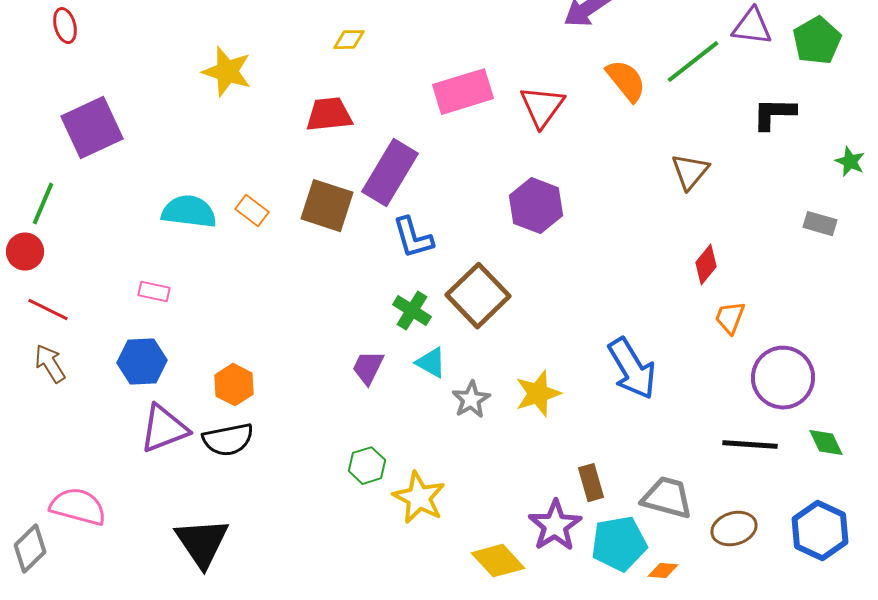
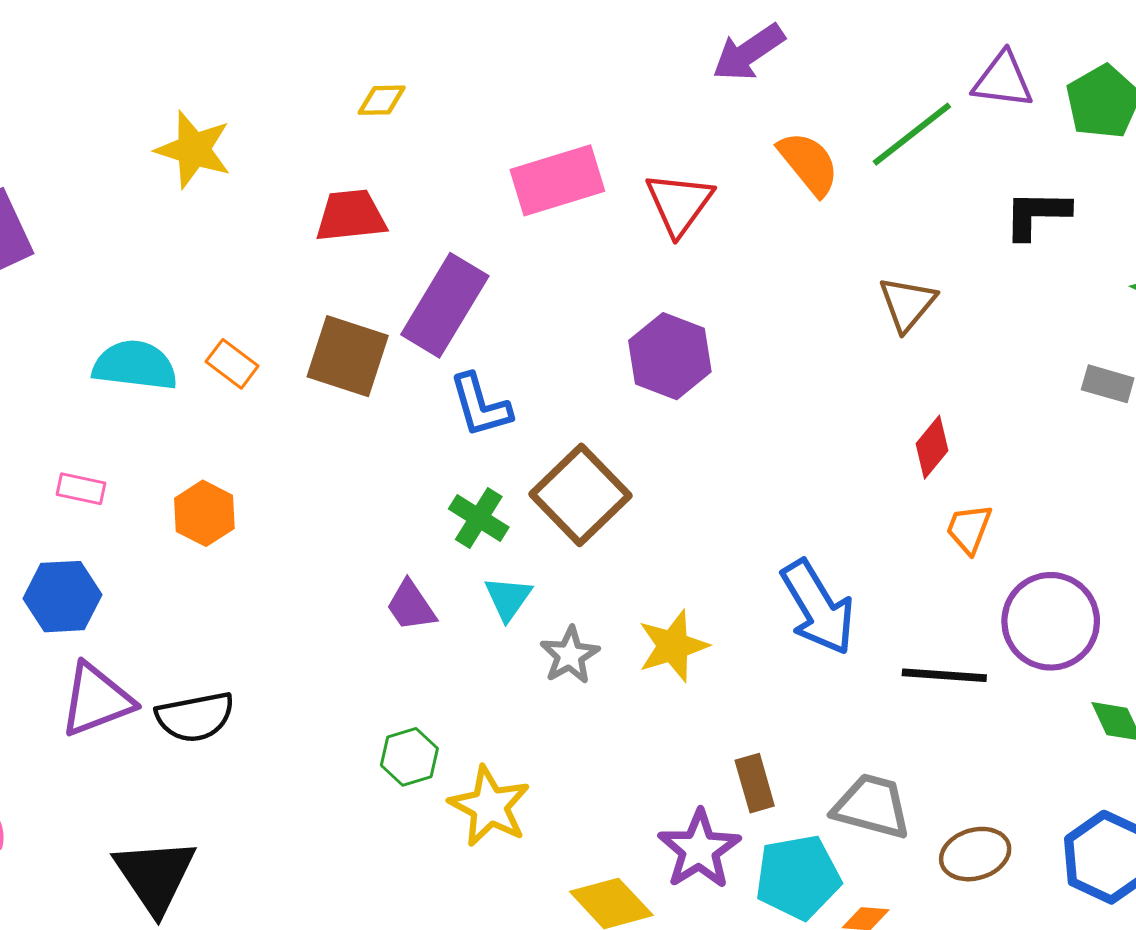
cyan triangle: (431, 363) -> (508, 598), turned 36
purple trapezoid: (368, 368) -> (411, 606), turned -60
orange hexagon: (234, 385) -> (204, 513), moved
black line: (750, 445) -> (944, 675), moved

